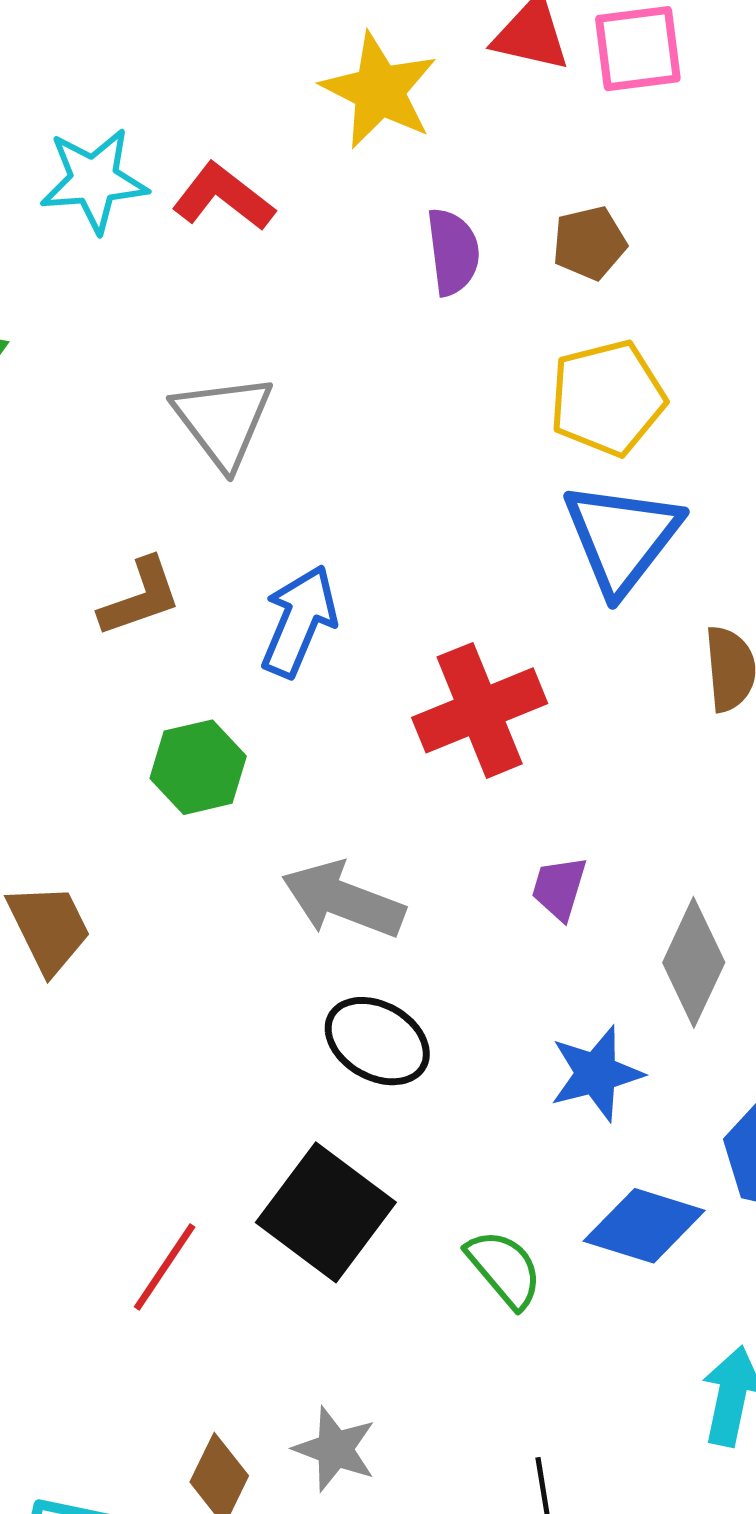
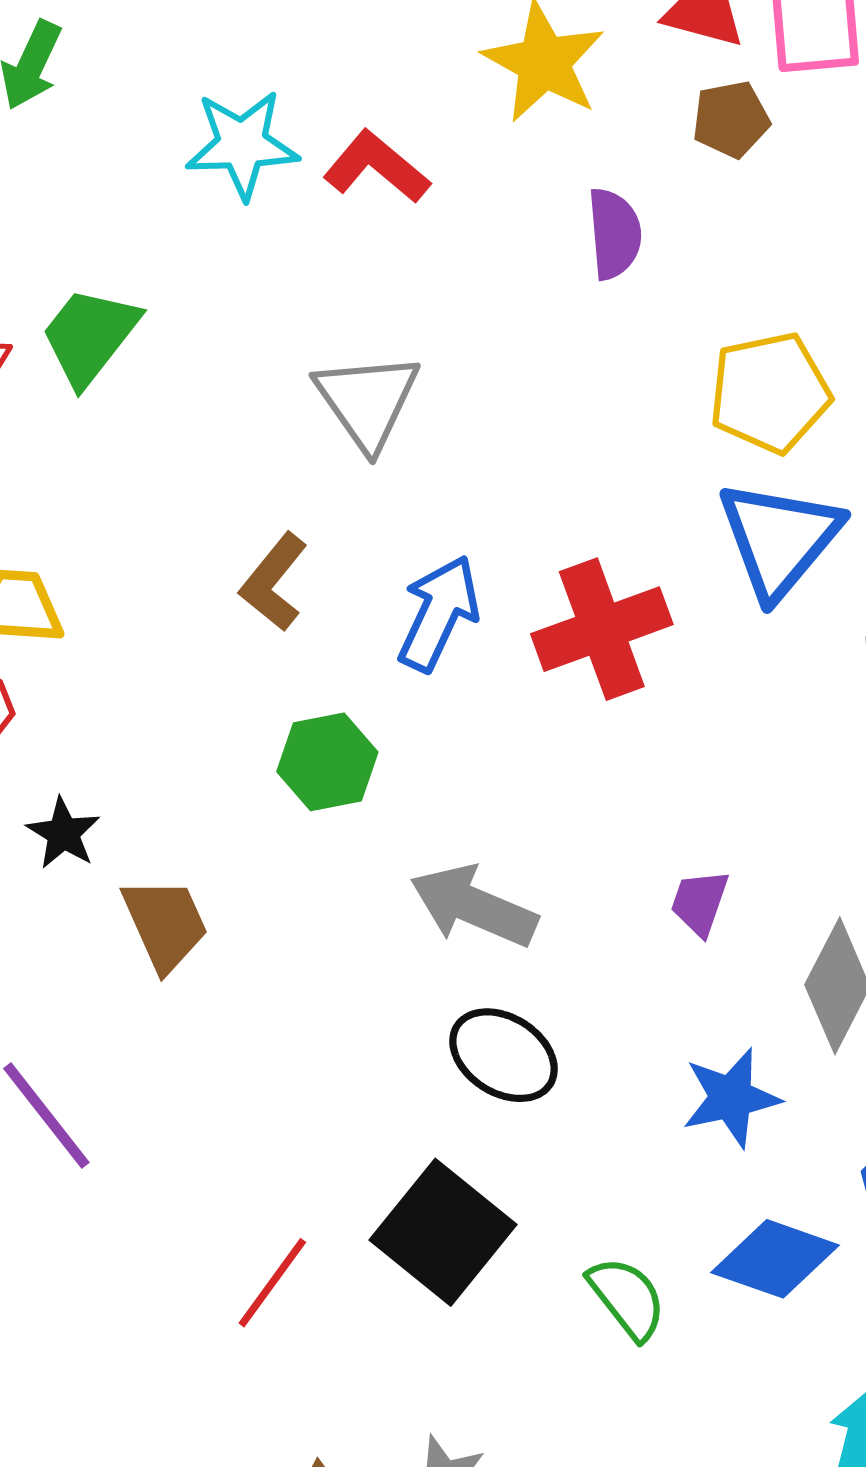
brown pentagon: (589, 243) -> (731, 119), moved
brown L-shape: (140, 597) -> (274, 582), turned 146
red cross: (480, 710) -> (602, 629), moved

